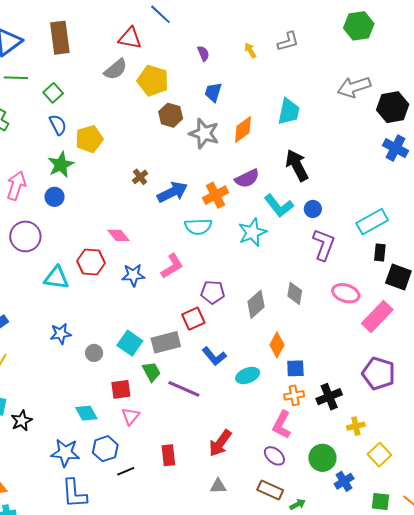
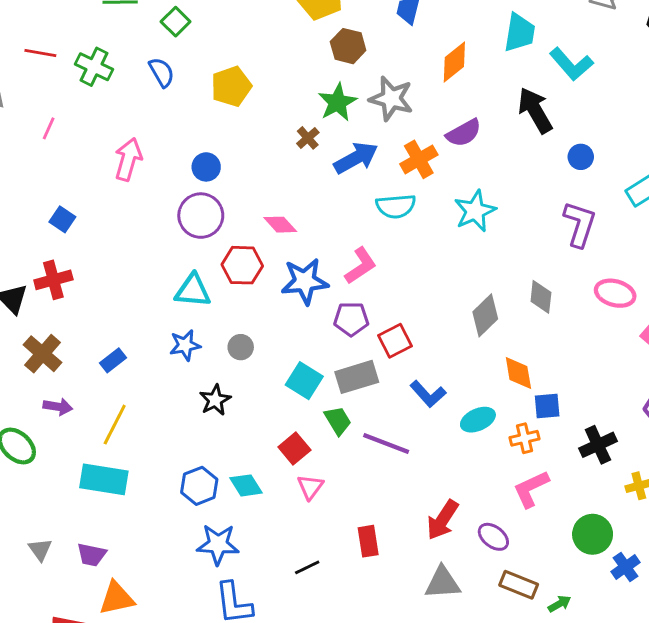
blue semicircle: (58, 125) -> (162, 72), moved
gray star: (204, 133) -> (391, 99), moved
green star: (61, 165) -> (337, 102), moved
blue circle: (55, 197) -> (206, 167), moved
cyan L-shape: (279, 206) -> (571, 64), moved
blue circle: (313, 209) -> (581, 157), moved
purple circle: (25, 236) -> (201, 216), moved
blue star: (133, 275) -> (305, 281), size x1.4
purple pentagon: (213, 292) -> (351, 319), moved
blue star: (61, 334) -> (185, 345), moved
orange diamond: (277, 345) -> (518, 373), turned -35
gray circle: (94, 353) -> (241, 347), moved
red square: (121, 389) -> (294, 448), turned -30
orange cross: (294, 395) -> (524, 438), moved
black star: (22, 421) -> (215, 400), moved
pink L-shape: (282, 425) -> (531, 489), turned 40
blue hexagon: (105, 449) -> (199, 486), moved
purple ellipse: (274, 456) -> (493, 537), moved
gray triangle: (218, 486) -> (443, 583), size x1.5

